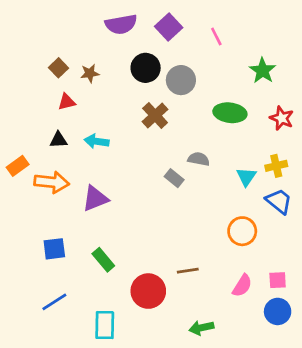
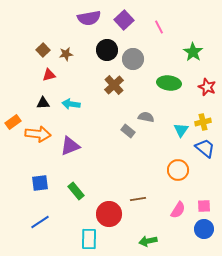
cyan rectangle: (105, 325) -> (89, 239), moved

